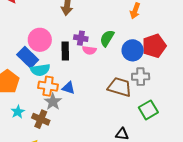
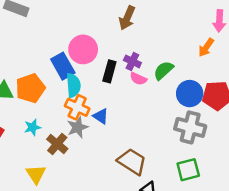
cyan semicircle: (40, 70) -> (73, 85), turned -102
gray cross: (141, 77) -> (190, 127), size x1.4
brown trapezoid: (120, 87) -> (132, 161), moved

